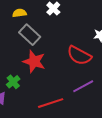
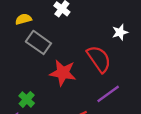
red semicircle: (79, 55) -> (99, 59), turned -145
red star: (34, 61) -> (63, 73), moved

